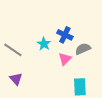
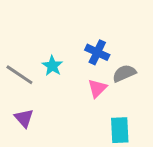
cyan star: (44, 44) -> (52, 66), moved

